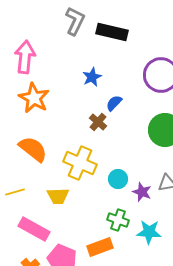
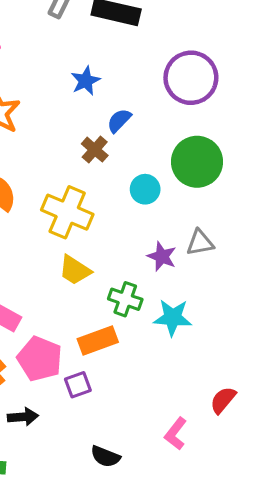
cyan circle: (118, 179) -> (145, 189), moved
yellow trapezoid: (58, 196) -> (75, 270), moved, turned 35

